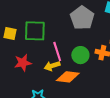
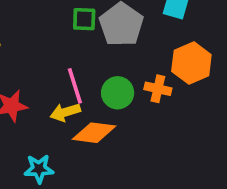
green square: (35, 31) -> (84, 19), moved, size x0.6

